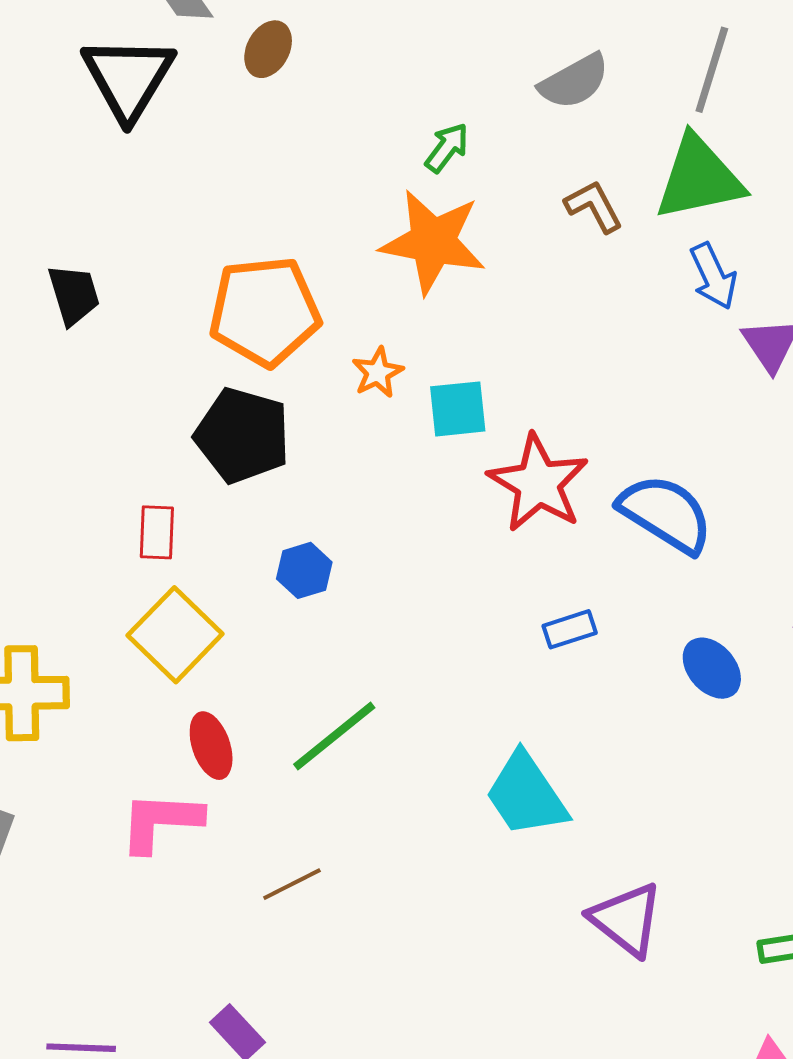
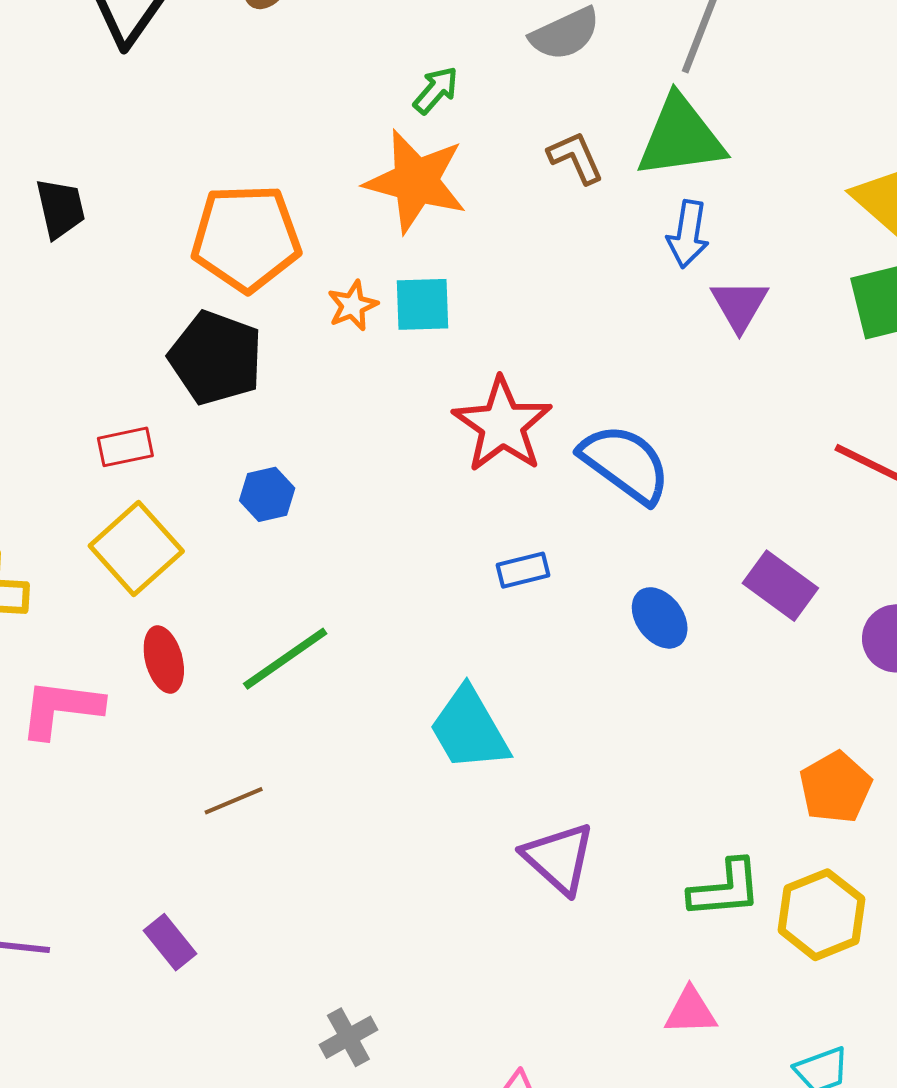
blue arrow: (713, 276) -> (688, 234), turned 30
cyan square: (458, 409) -> (422, 304), moved
red rectangle: (157, 532) -> (125, 447), turned 72
pink L-shape: (161, 822) -> (61, 708), moved

